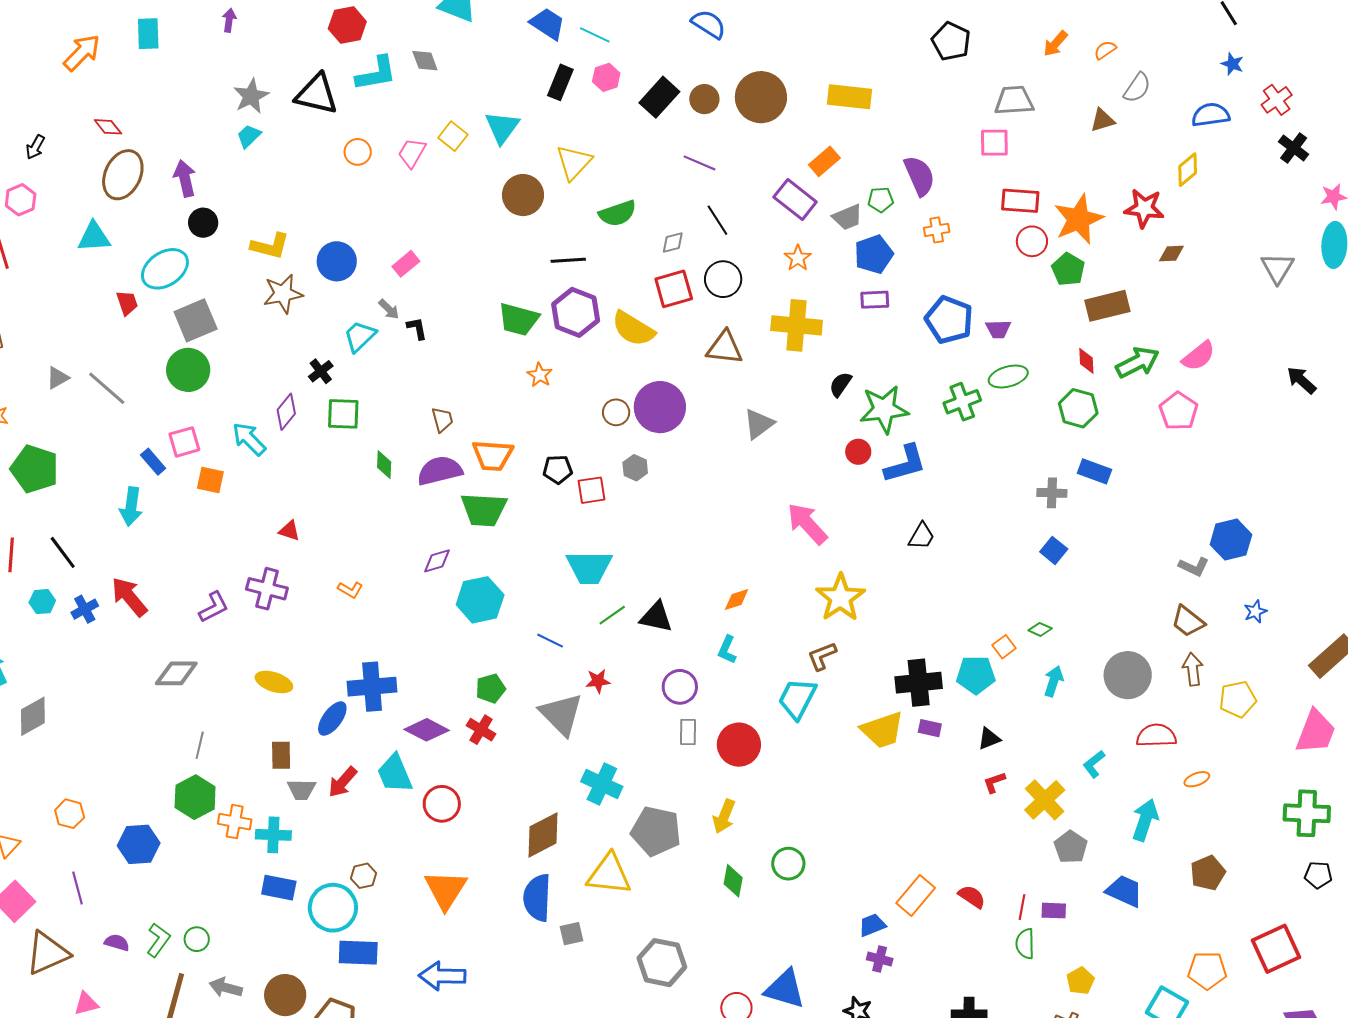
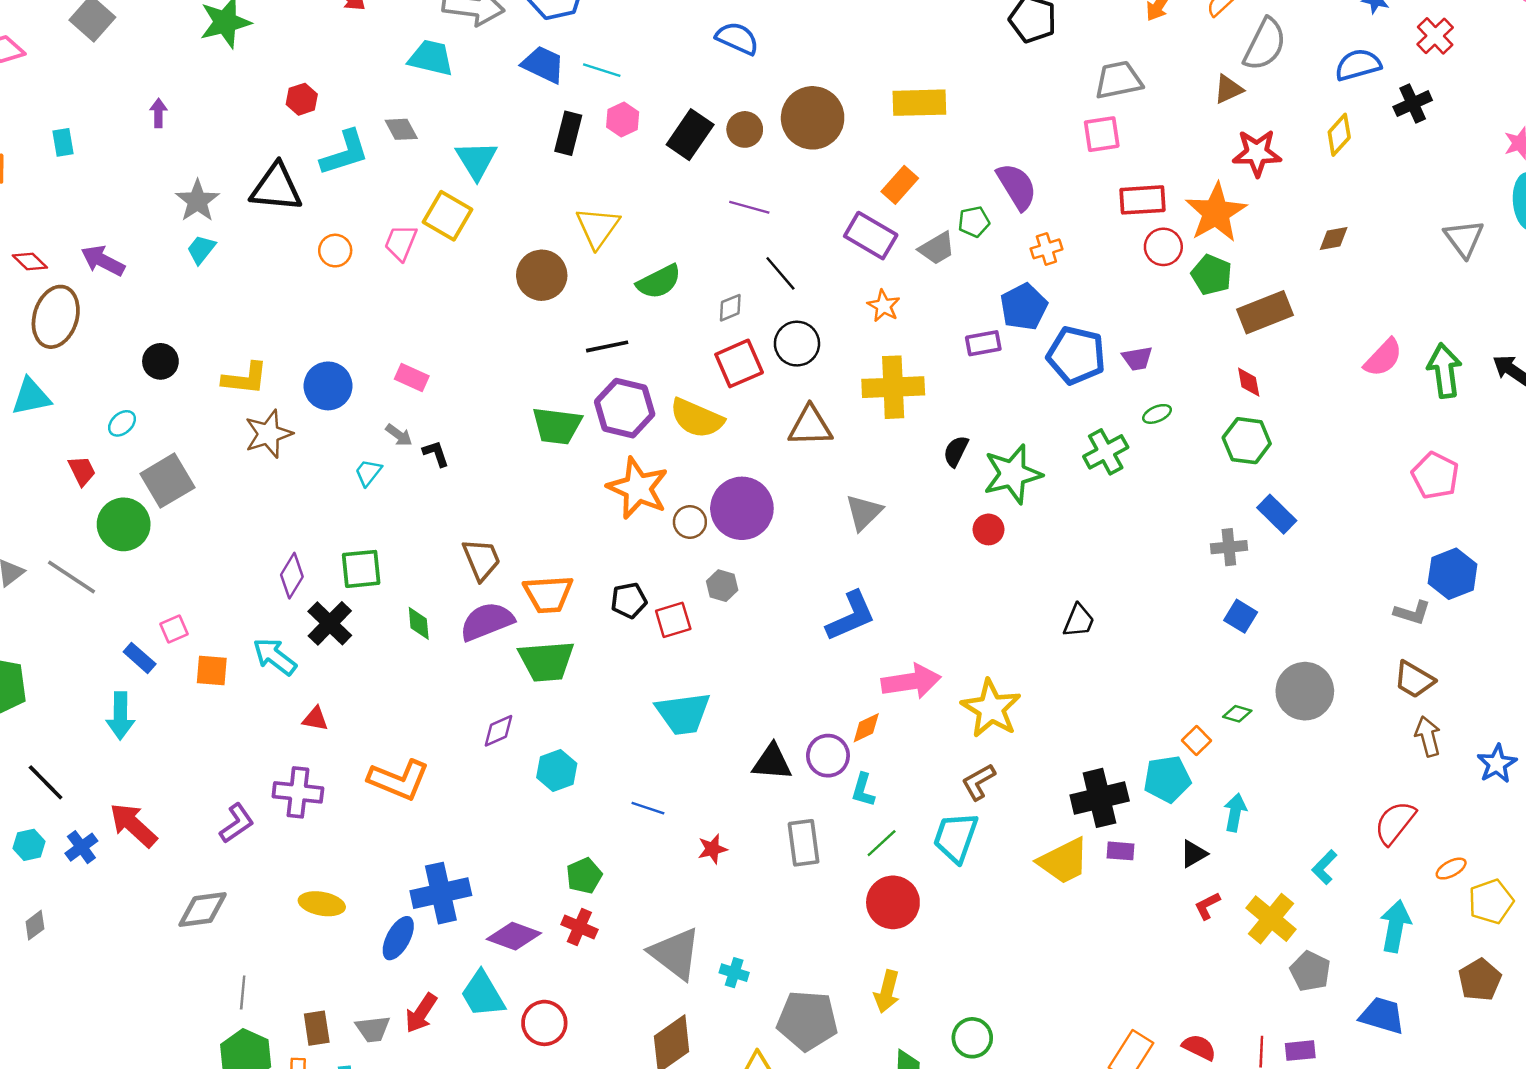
red hexagon: (347, 25) -> (302, 99), size x0.7
cyan rectangle: (148, 34) -> (63, 142), size x0.7
gray semicircle: (1137, 88) -> (1265, 44), size x1.4
cyan triangle: (502, 127) -> (476, 160), moved
yellow square: (453, 136) -> (447, 216), size x1.4
black cross: (1294, 148) -> (1413, 104), moved, turned 36
purple arrow: (185, 178) -> (103, 261), moved, turned -42
red star: (1144, 208) -> (1257, 153), moved
blue pentagon: (874, 254) -> (1024, 307), moved
pink rectangle: (406, 264) -> (412, 377), turned 72
cyan ellipse: (165, 269) -> (122, 423), size x0.5
cyan trapezoid: (360, 336) -> (368, 472), size x0.7
green arrow: (1138, 362) -> (1444, 371), moved, turned -63
green circle: (188, 370) -> (124, 524), moved
black cross: (321, 371) -> (330, 623), moved, size x1.5
orange star: (540, 375) -> (638, 488), moved, size x2.0
green ellipse: (1008, 377) -> (1157, 414), size x0.6
pink pentagon: (1178, 411) -> (1435, 476), moved
brown trapezoid: (442, 420) -> (481, 559), size x1.4
cyan arrow: (249, 439) -> (275, 657), moved
pink square: (184, 442) -> (174, 629), size x0.7
blue L-shape: (905, 464) -> (851, 616), moved
blue rectangle: (1094, 471) -> (1277, 514), turned 32
pink arrow: (807, 524) -> (911, 681), moved, turned 132
orange L-shape: (350, 590) -> (399, 780), size x2.0
cyan hexagon: (480, 600) -> (557, 771), size x0.7
blue star: (1255, 612) -> (1497, 764), moved, size x1.4
green line: (612, 615) -> (882, 843), moved
gray circle: (1128, 675) -> (1305, 691), moved
cyan arrow: (1054, 681) -> (1235, 812), moved
purple circle: (680, 687) -> (828, 756), moved
yellow pentagon: (1238, 699) -> (1491, 902), moved
gray triangle: (561, 714) -> (675, 954), moved
gray diamond: (33, 716) -> (35, 925), moved, size x0.6
gray rectangle: (688, 732) -> (804, 843), moved, size x1.4
red semicircle: (1156, 736) -> (1395, 823), turned -42
brown rectangle: (281, 755) -> (317, 1028), moved
cyan cross: (602, 784) -> (734, 973), size x0.6

